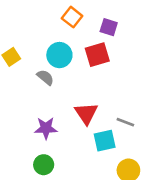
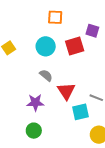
orange square: (72, 17) -> (55, 17), turned -35
purple square: (109, 27) -> (92, 31), moved
gray semicircle: (45, 77) -> (46, 75), moved

